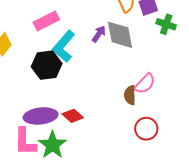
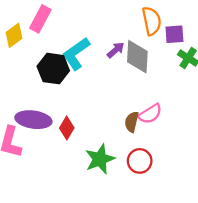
pink rectangle: (46, 21) -> (40, 19), moved, turned -50
red diamond: (73, 116) -> (67, 128), turned 65
green star: (52, 145) -> (100, 159), moved

